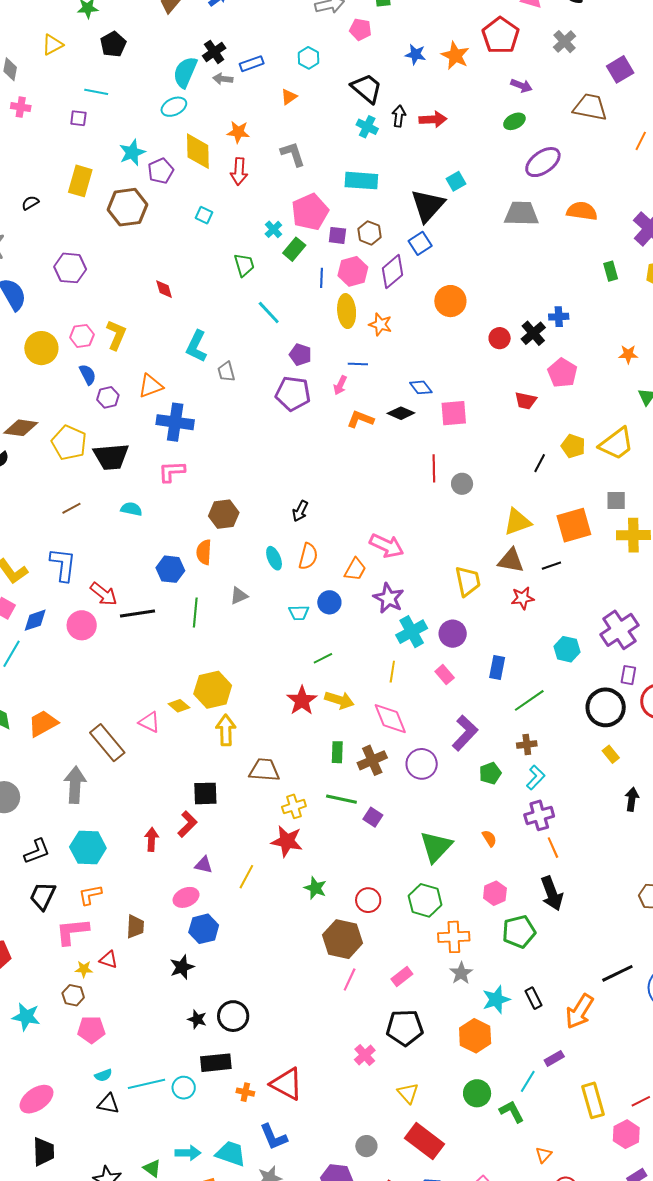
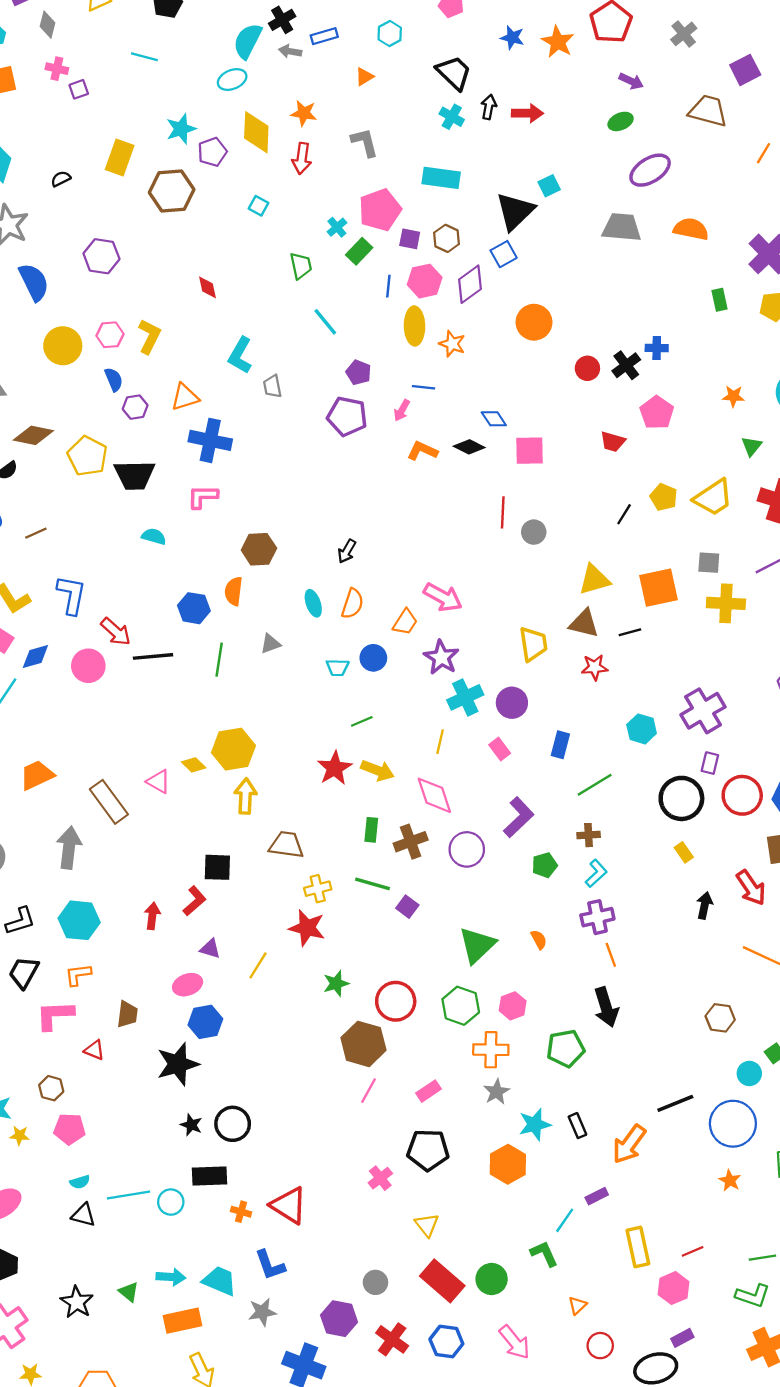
purple square: (78, 118) -> (79, 89), moved, turned -30
brown line: (71, 508) -> (36, 533), moved
green star: (315, 888) -> (336, 983), turned 30
pink hexagon: (495, 893) -> (513, 1006), moved
red circle: (368, 900) -> (396, 1001), size x1.4
black star: (182, 967) -> (178, 1064), size x1.5
yellow star: (84, 969) -> (19, 1135), moved
green circle: (477, 1093) -> (492, 1279), moved

